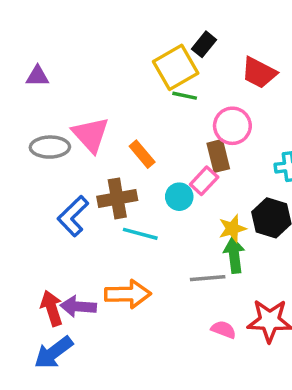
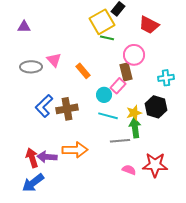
pink triangle: (91, 135) -> (54, 60), size x0.7
brown cross: (117, 198) -> (67, 109), moved
cyan line: (140, 234) -> (108, 116), moved

